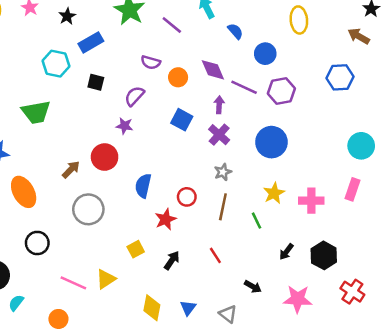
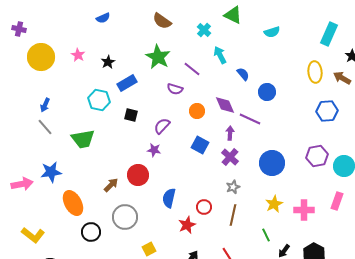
yellow ellipse: (299, 20) -> (315, 72), moved
purple semicircle: (151, 62) -> (175, 89), moved
purple hexagon: (281, 91) -> (317, 156), moved
green line: (257, 221) -> (266, 235), moved
black circle: (37, 243) -> (91, 232), moved
yellow square: (136, 249) -> (149, 249), moved

